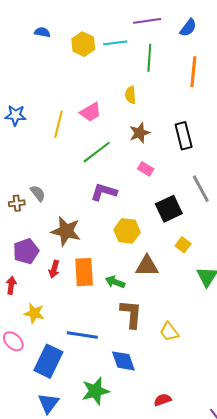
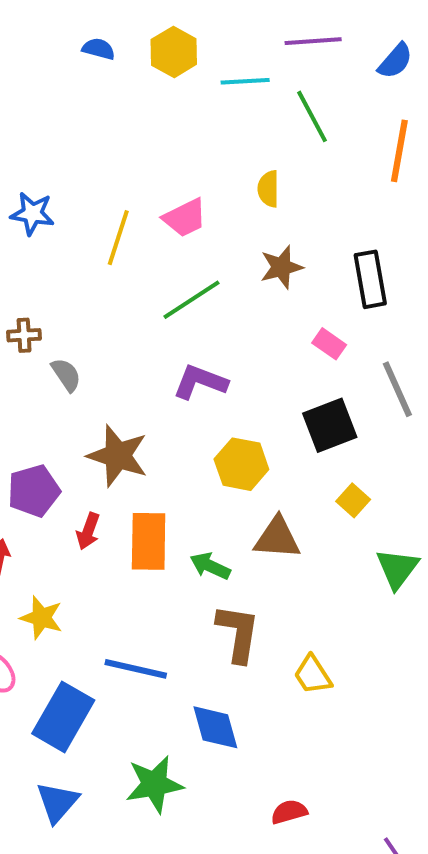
yellow hexagon: (83, 44) -> (174, 52), moved
green line: (149, 58) -> (312, 116), turned -36
pink rectangle: (146, 169) -> (329, 344), moved
brown cross: (17, 203) -> (24, 335), moved

